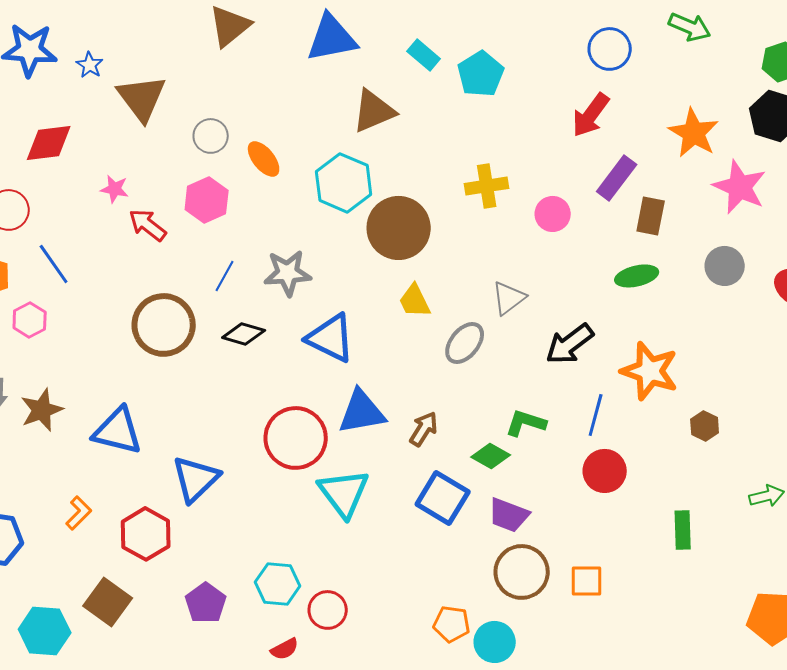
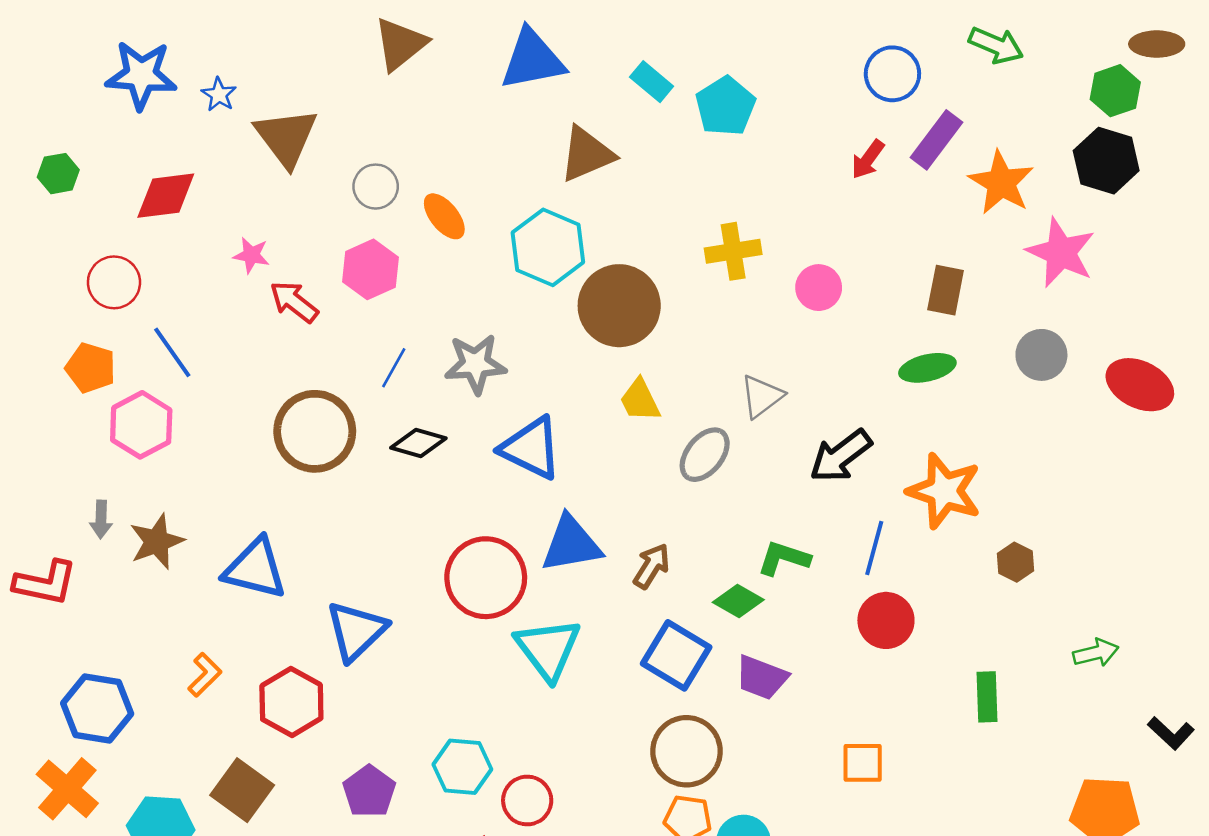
red arrow: (591, 115) -> (868, 159), size x0.7
purple rectangle: (617, 178) -> (936, 140), moved
pink hexagon: (30, 320) -> (141, 425), size x1.4
brown circle: (522, 572) -> (687, 751), moved

